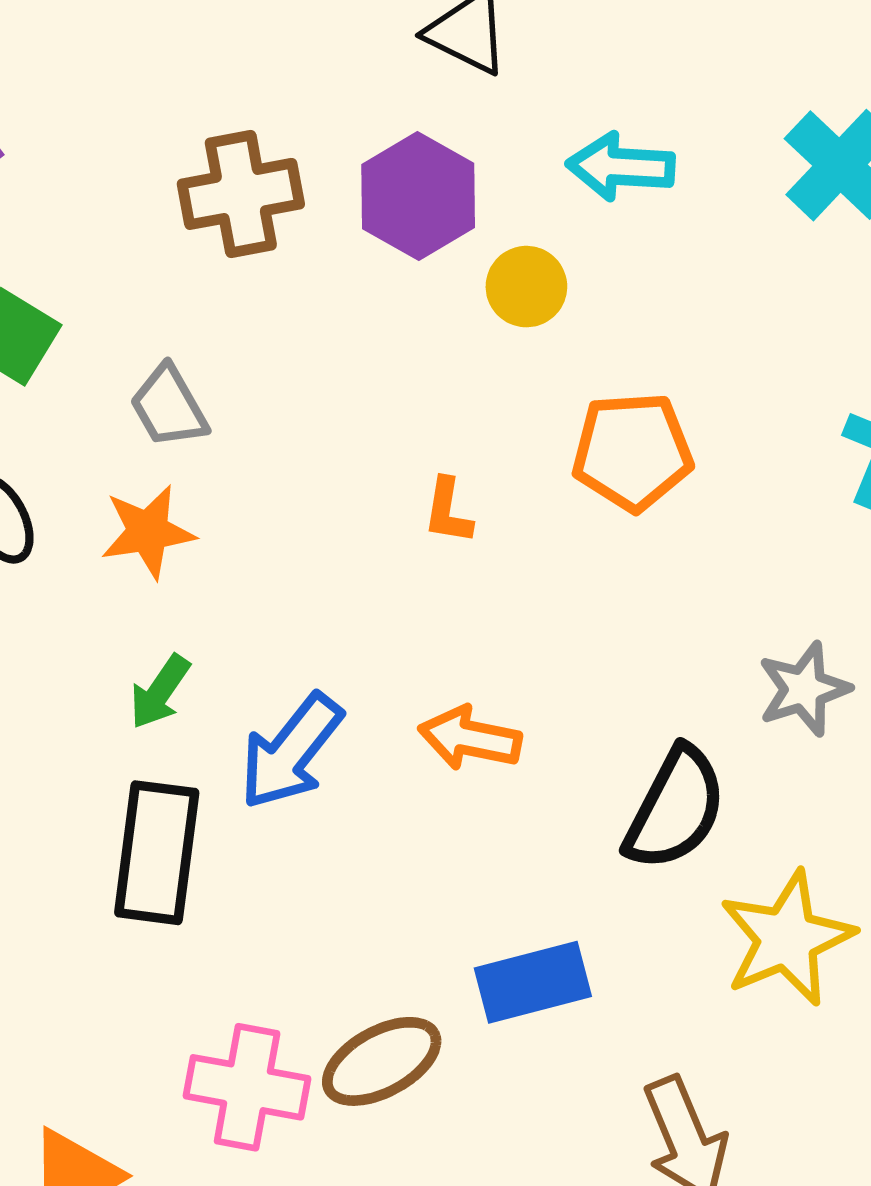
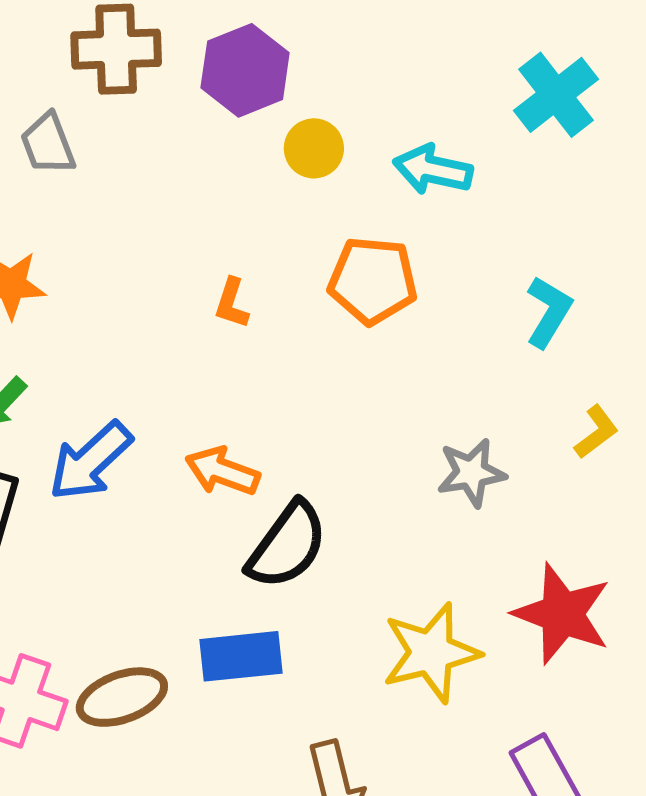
cyan arrow: (621, 167) -> (433, 170), moved
gray trapezoid: (169, 407) -> (48, 144), moved
black semicircle: (675, 809) -> (287, 545), moved

